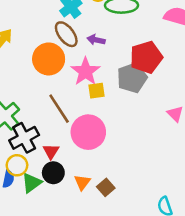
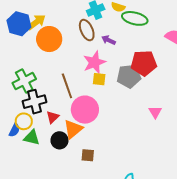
orange circle: (49, 59) -> (49, 39), moved
black circle: (53, 173) -> (59, 140), moved
orange triangle: (82, 182) -> (73, 129), moved, size x1.5
green triangle: (32, 183) -> (32, 138), turned 36
brown square: (106, 187) -> (88, 155), turned 32

